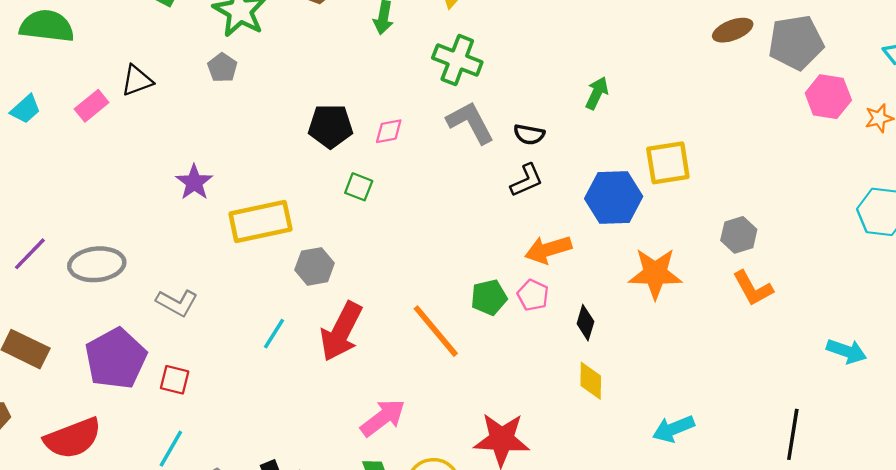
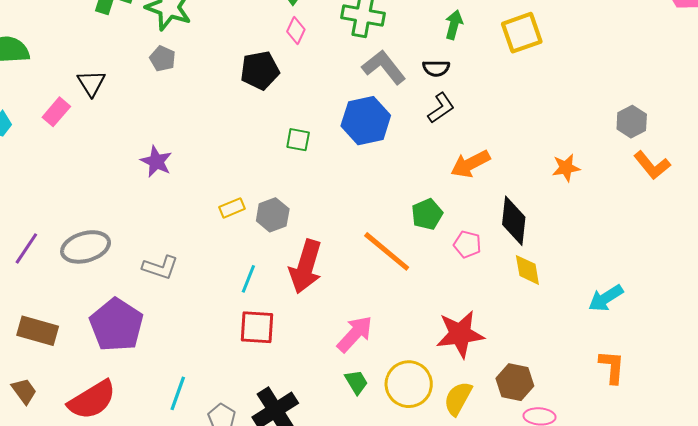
black triangle: (137, 81) -> (91, 83), turned -32
green arrow: (597, 93) -> (454, 25), moved
black pentagon: (330, 126) -> (260, 70), moved
pink diamond: (389, 131) -> (296, 31), moved, turned -44
yellow square: (668, 163) -> (522, 33), moved
blue hexagon: (614, 198) -> (366, 121), moved
yellow rectangle: (260, 222) -> (232, 208), moved, size x0.5
orange star: (655, 273) -> (566, 168), size x0.6
pink pentagon: (533, 295) -> (467, 244), moved
black diamond: (585, 323) -> (514, 221), size x1.6
red square: (175, 380) -> (257, 327), moved, size x1.4

